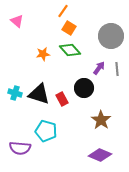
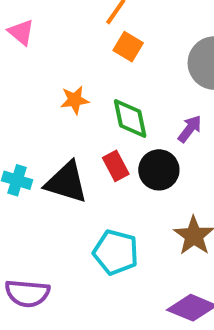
green diamond: (70, 50) -> (130, 119), moved, turned 30
red rectangle: (62, 99) -> (116, 166), moved
cyan pentagon: (46, 131) -> (116, 252), moved

